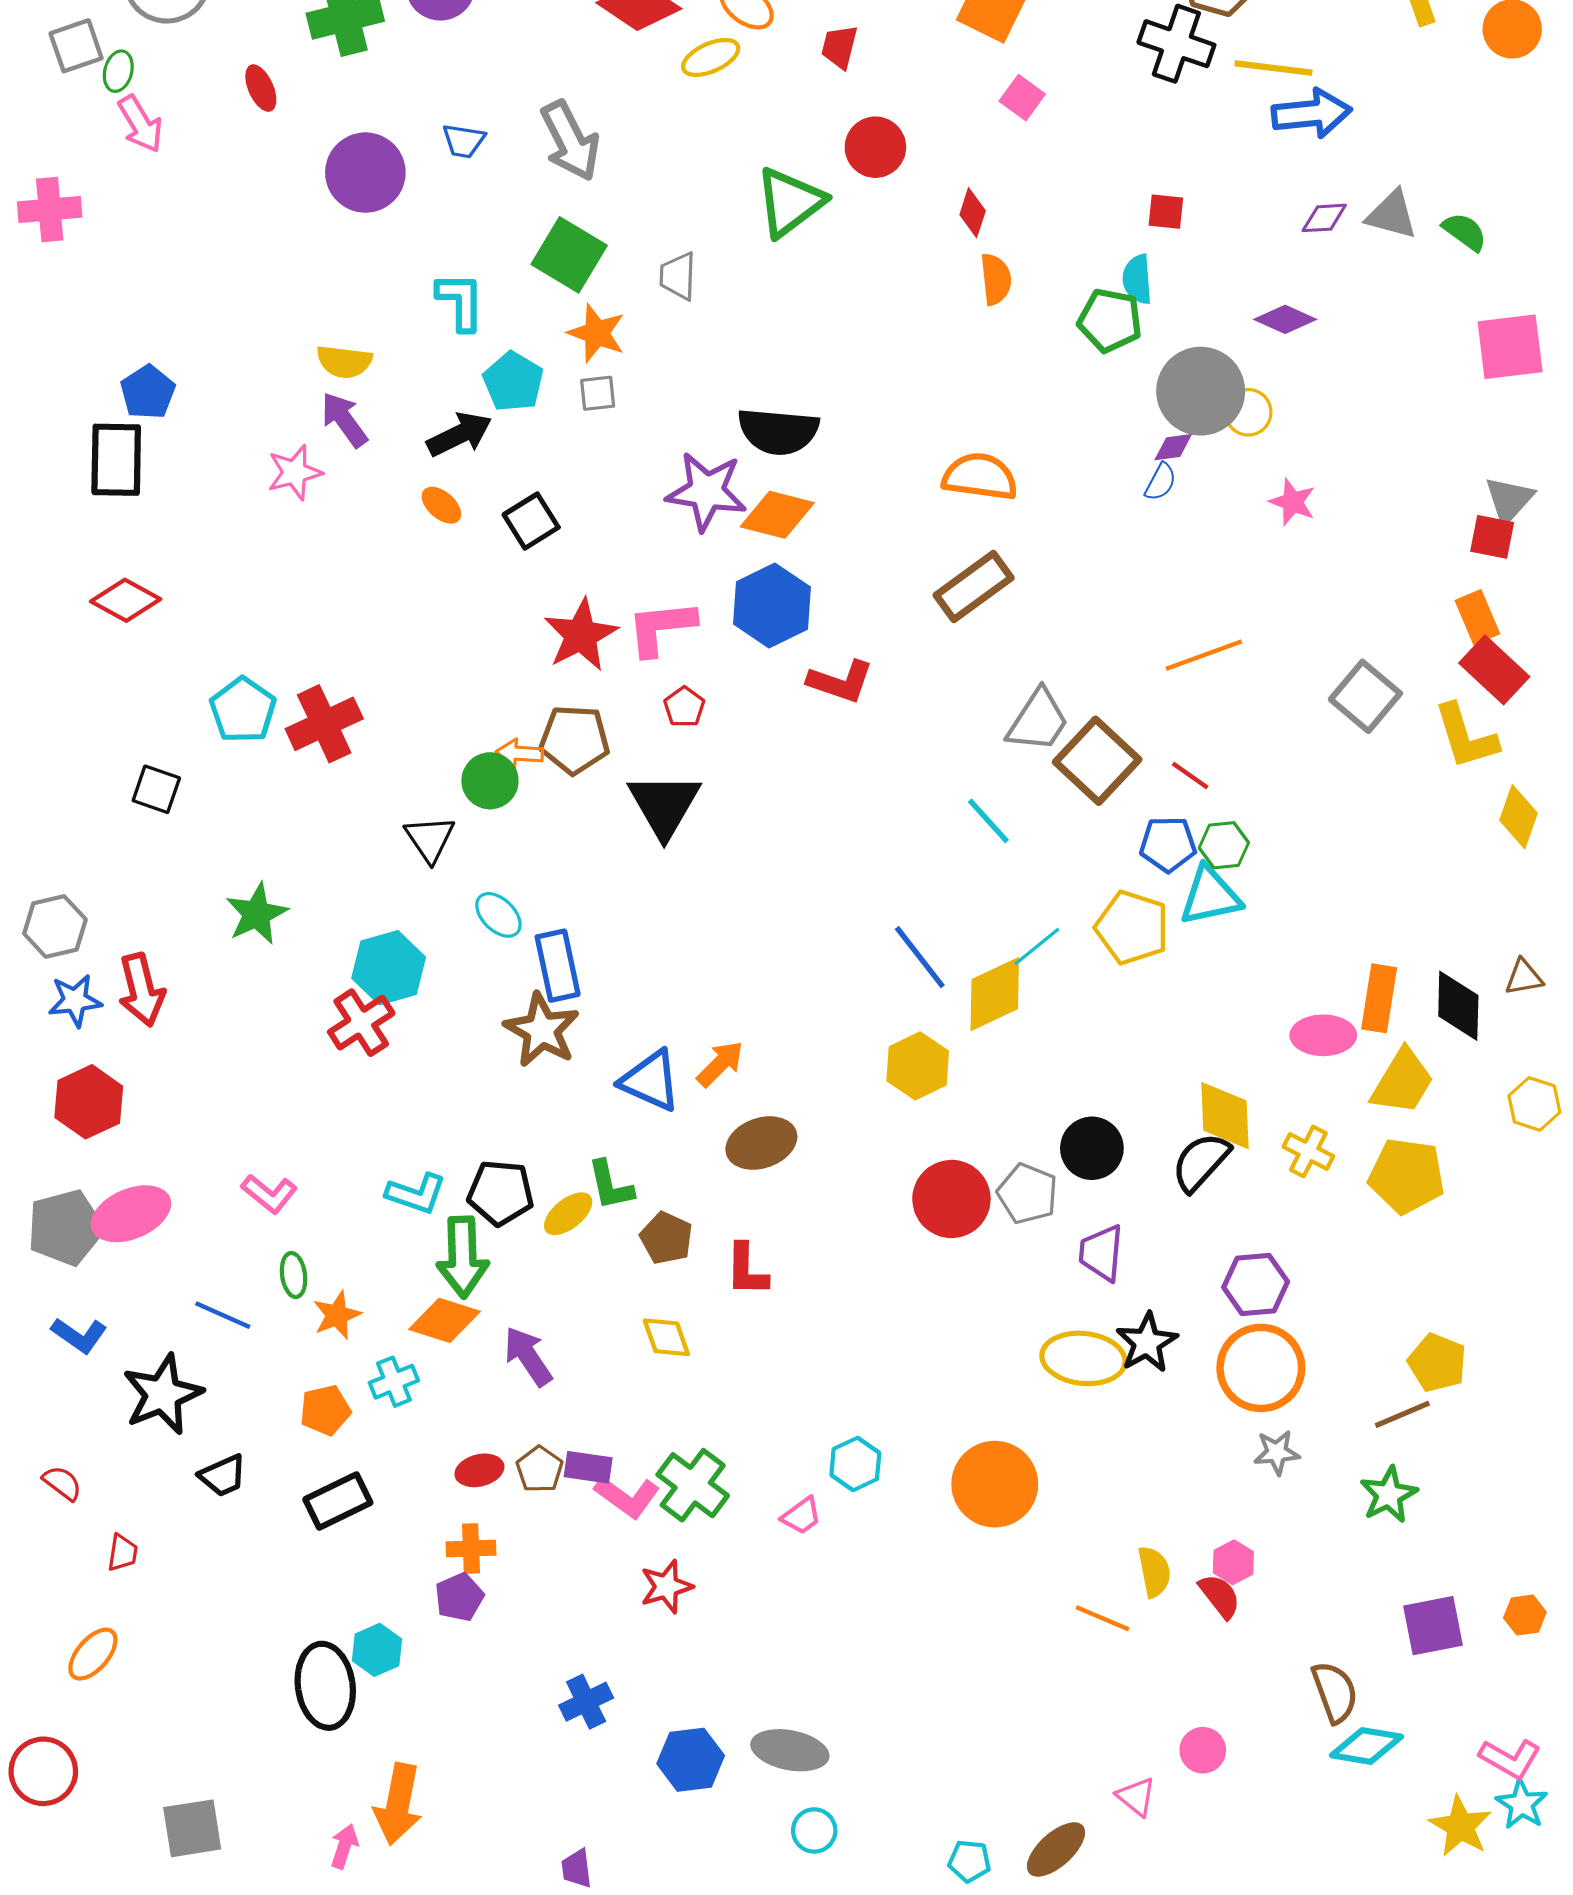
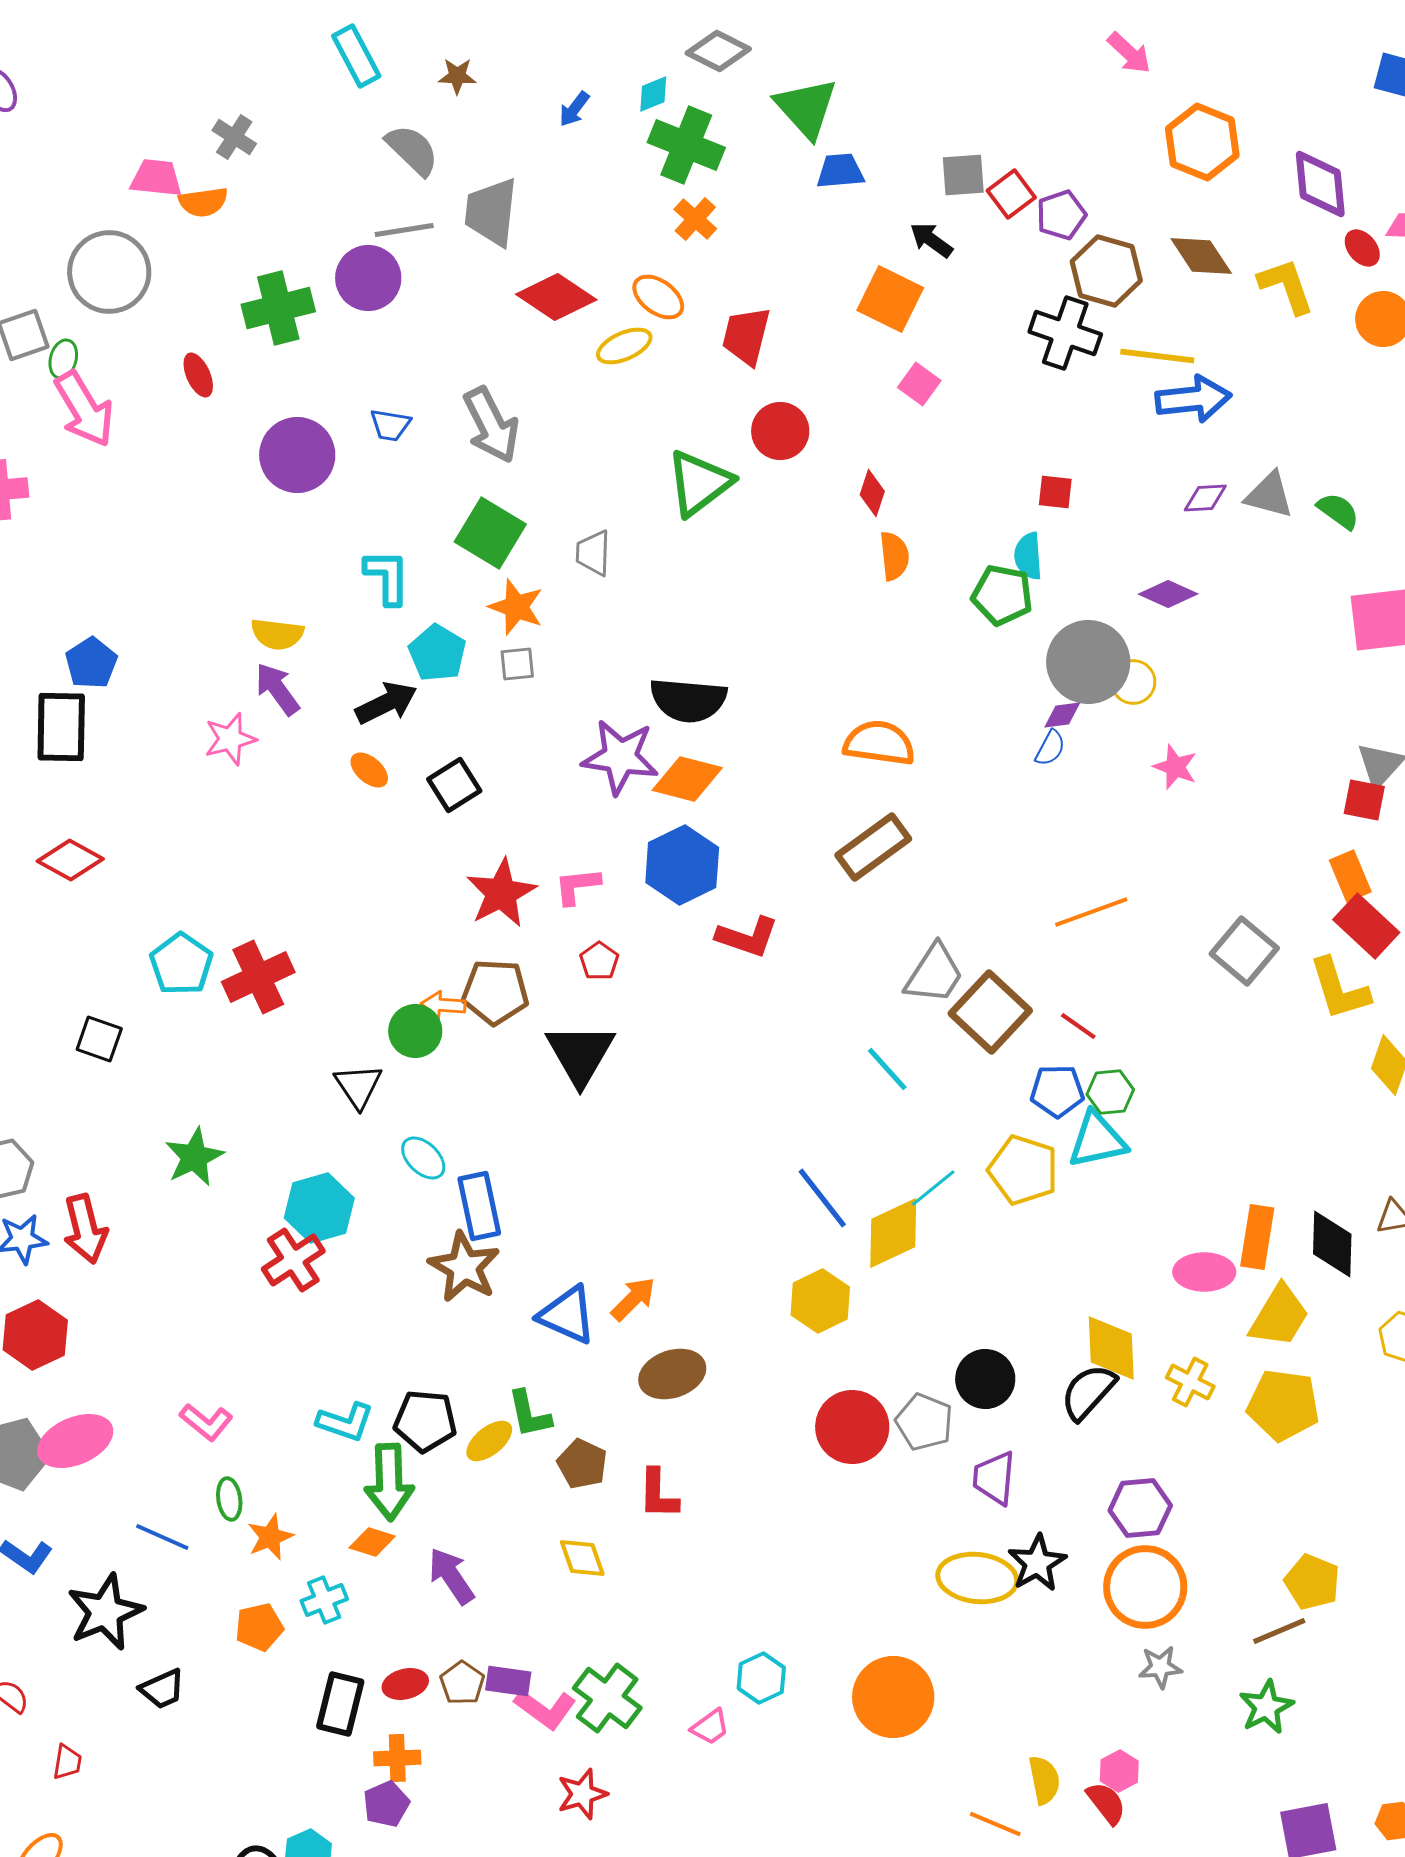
red trapezoid: (840, 47) -> (746, 336), size x1.4
pink arrow: (140, 124) -> (84, 409), size x1.4
pink L-shape: (661, 628) -> (577, 886), size x0.7
orange diamond: (445, 1320) -> (372, 1542), size x0.7
black rectangle: (338, 1501) -> (340, 1704), moved, turned -50

